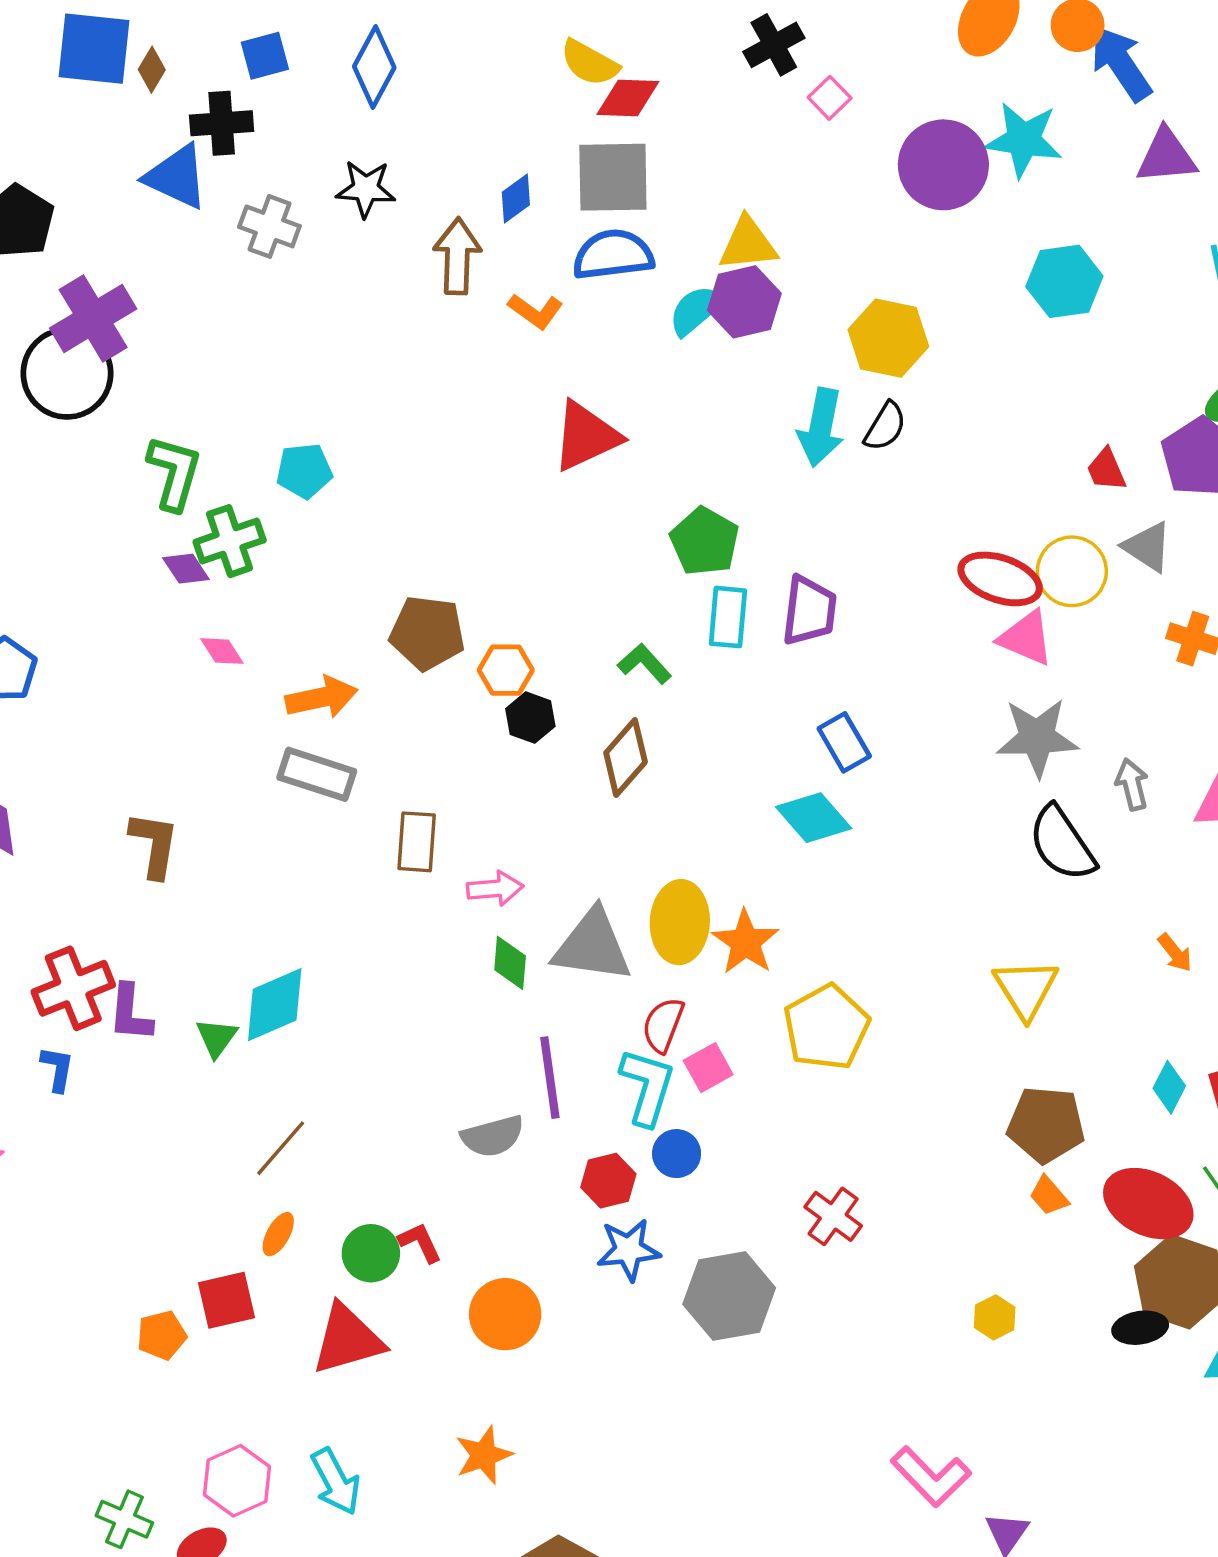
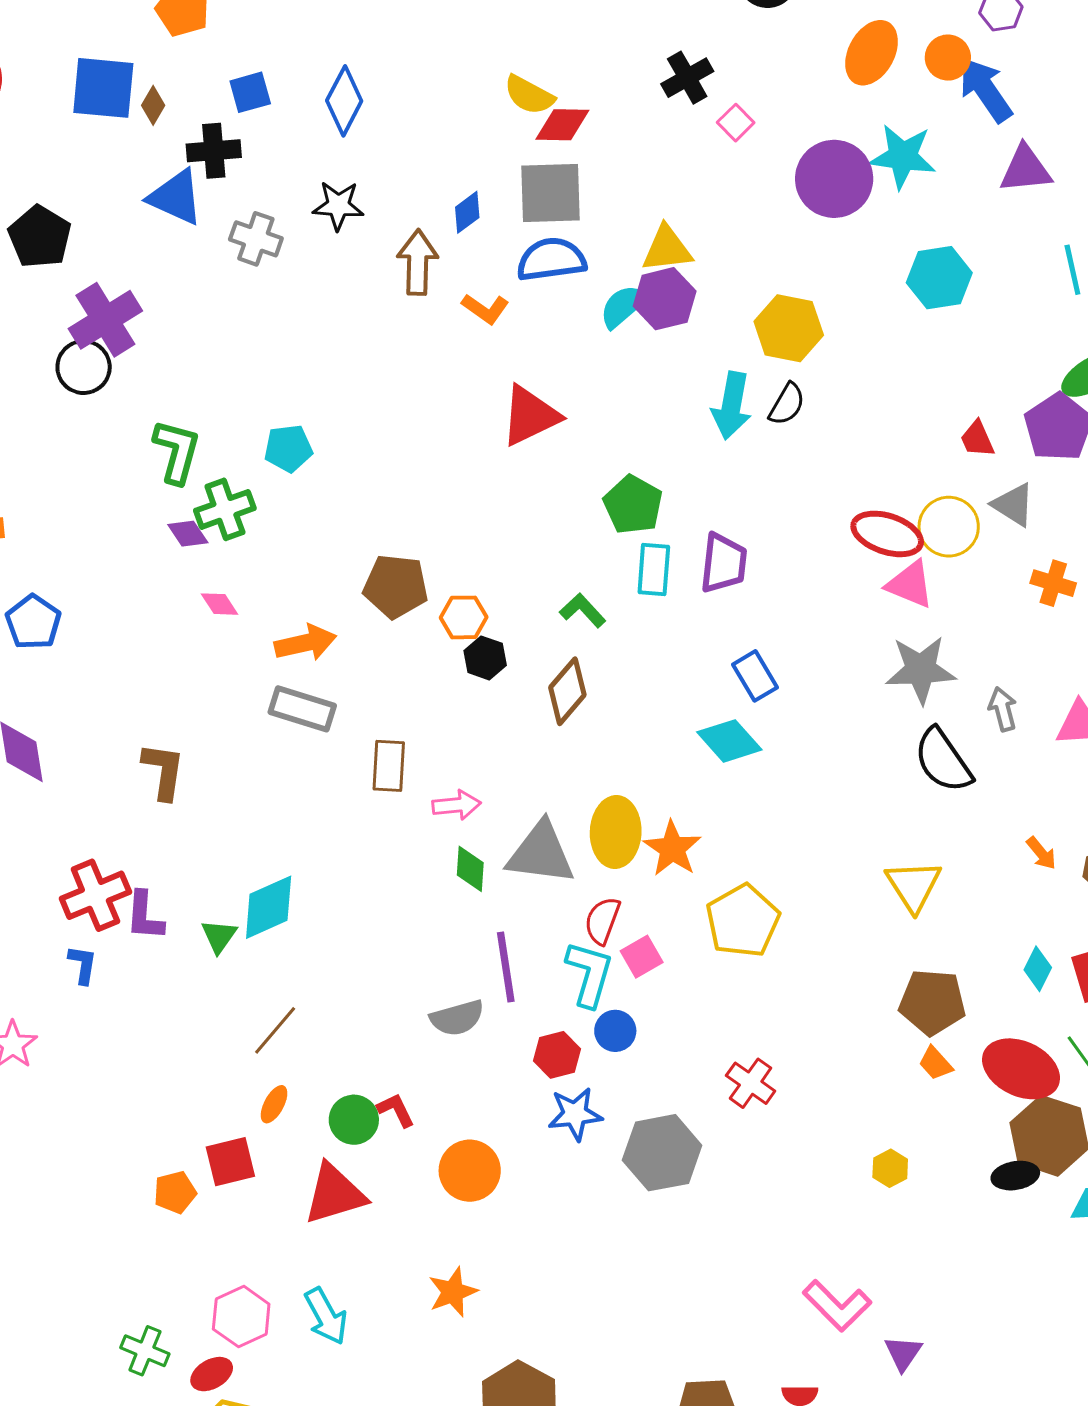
black circle: (67, 373) -> (84, 367), size x0.7

